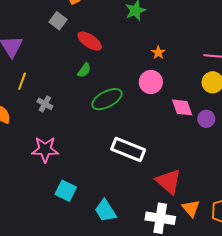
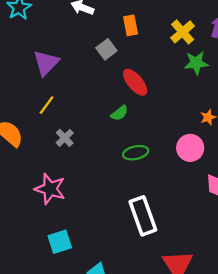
green ellipse: (107, 99) -> (136, 153), size x0.7
white rectangle: (128, 149) -> (143, 216), turned 32
cyan square: (66, 191) -> (60, 242), turned 30

